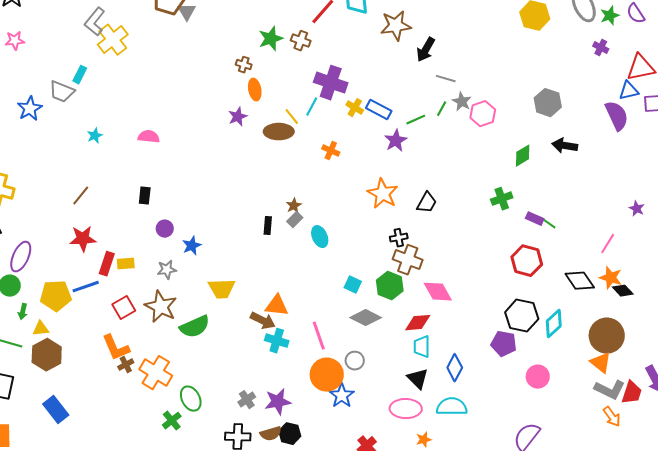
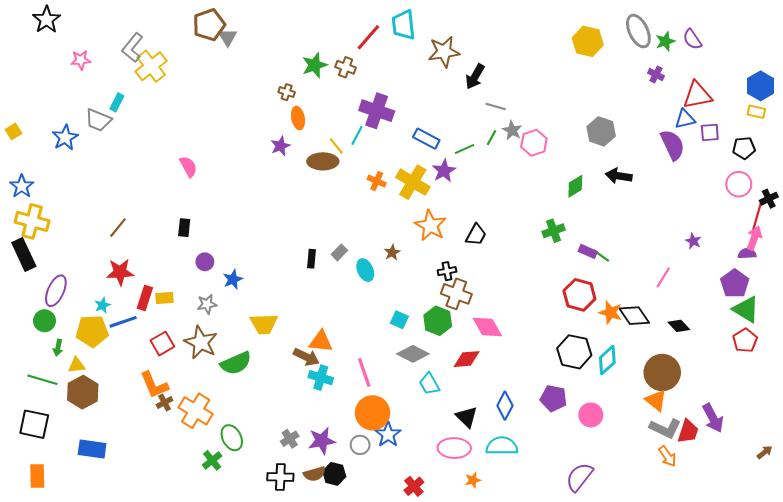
pink star: (15, 41) -> (81, 60), moved
yellow cross: (355, 108) -> (413, 182), moved, size x1.8
cyan star: (95, 136) -> (102, 305), moved
pink semicircle: (149, 137) -> (188, 167), turned 55
brown star: (294, 206) -> (392, 252), moved
orange star: (611, 278) -> (610, 312), moved
purple pentagon: (504, 344) -> (554, 398), moved
cyan trapezoid: (422, 347) -> (429, 384), moved, turned -30
gray circle: (355, 361) -> (360, 445), moved
blue rectangle: (56, 410) -> (92, 449), turned -44

